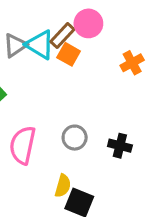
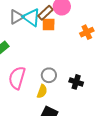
orange square: (69, 54) -> (49, 24), turned -32
yellow semicircle: (63, 186) -> (42, 91), moved

